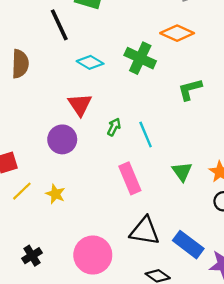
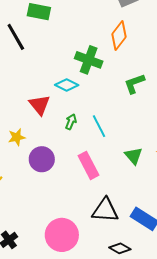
orange diamond: (177, 33) -> (119, 35), turned -72
cyan diamond: (90, 62) -> (67, 85), moved
purple circle: (62, 139) -> (42, 159), moved
yellow star: (55, 194) -> (17, 137), moved, turned -30

